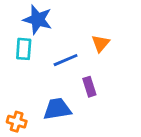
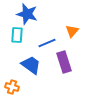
purple rectangle: (89, 87) -> (64, 62), size x1.5
blue trapezoid: (57, 109) -> (31, 65), moved, turned 45

